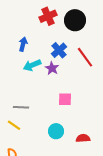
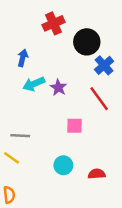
black circle: (75, 20) -> (87, 42), moved
blue cross: (59, 50) -> (104, 65), moved
red line: (85, 57) -> (99, 99), moved

